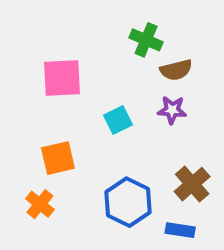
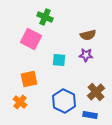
green cross: (146, 40) -> (45, 17), moved
pink square: (62, 78) -> (31, 39), turned 30
cyan square: (118, 120) -> (59, 60), turned 32

